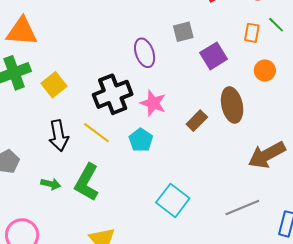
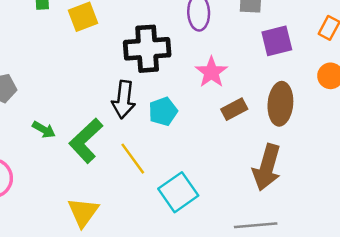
pink star: (153, 103) -> (211, 72), moved
yellow line: (96, 133) -> (133, 159), moved
black arrow: (59, 136) -> (124, 100), moved
brown arrow: (267, 155) -> (267, 167), moved, turned -63

